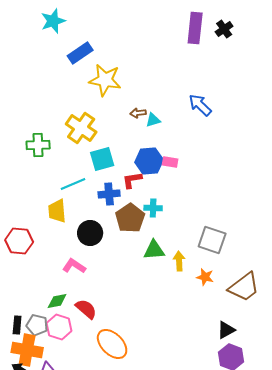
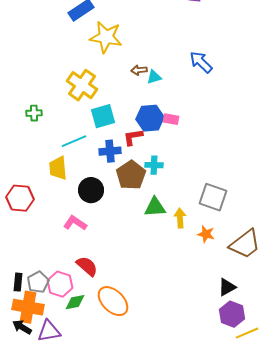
green cross: (38, 145) -> (34, 113), moved, size x0.7
green diamond: (57, 301) -> (75, 302), moved
gray pentagon: (37, 325) -> (38, 282), turned 30

